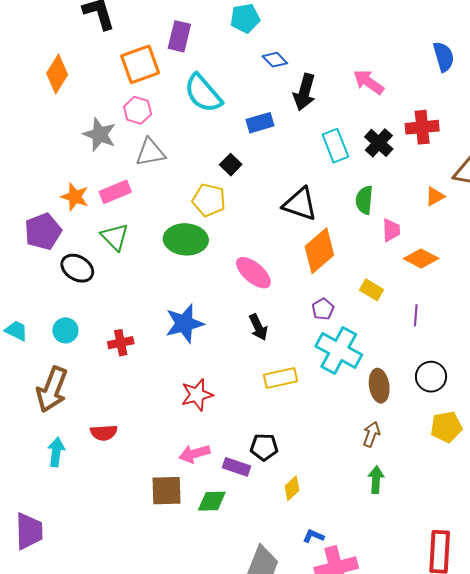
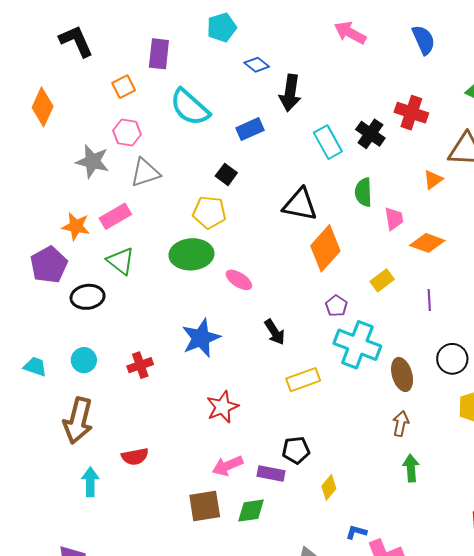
orange square: (140, 64) -> (124, 87), size x0.6
pink arrow: (368, 82) -> (350, 33), moved
red cross: (422, 127) -> (411, 113), turned 32
black ellipse: (77, 268) -> (88, 297), turned -32
pink ellipse: (253, 273) -> (239, 280), moved, size x0.7
yellow rectangle: (371, 290) -> (382, 280), turned -60

